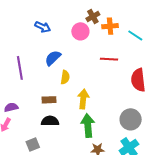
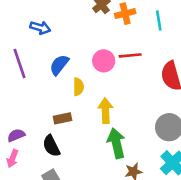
pink circle: (80, 31) -> (104, 61), moved
cyan line: (135, 36) -> (159, 20), turned 56
purple line: (20, 68) -> (19, 63), moved
black semicircle: (50, 121) -> (51, 146), moved, turned -108

